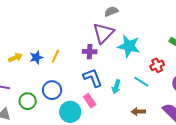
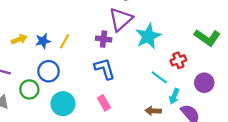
cyan star: (129, 46) -> (148, 36), turned 30
cyan arrow: (116, 87) -> (174, 96), moved
blue circle: (52, 90) -> (49, 71), moved
pink rectangle: (90, 101) -> (104, 103), moved
cyan circle: (70, 112) -> (63, 104), moved

